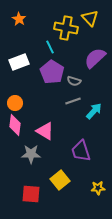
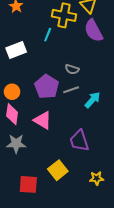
cyan line: (50, 47) -> (48, 35), turned 48
purple semicircle: (95, 58) -> (94, 31), moved, turned -75
purple pentagon: (52, 72) -> (47, 87), moved
gray star: (31, 154) -> (16, 144), moved

